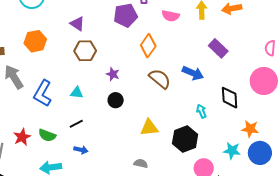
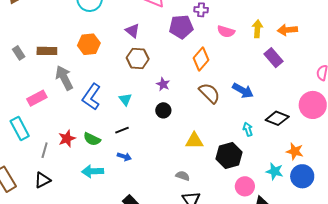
purple rectangle: (218, 48) -> (273, 58), moved
cyan triangle: (77, 93) -> (125, 99), turned 40
black diamond: (230, 98) -> (277, 118), turned -70

